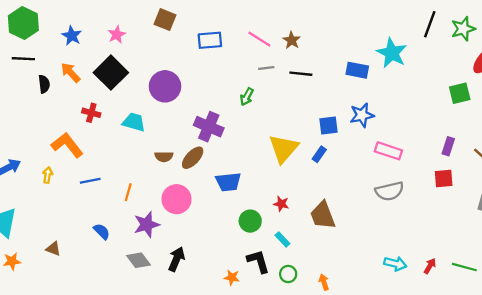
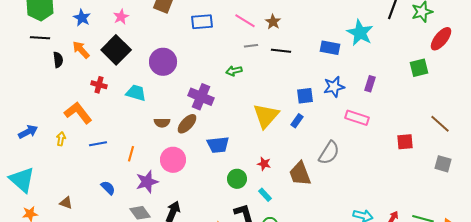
green arrow: (247, 97) -> (234, 71), turned 49
purple rectangle: (448, 146) -> (370, 84), moved
gray semicircle: (389, 191) -> (329, 153), moved, turned -45

